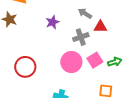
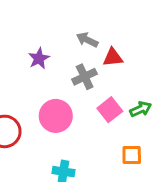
pink circle: (71, 62) -> (56, 116), moved

